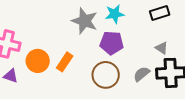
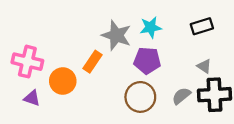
orange rectangle: (65, 62) -> (92, 62), moved

